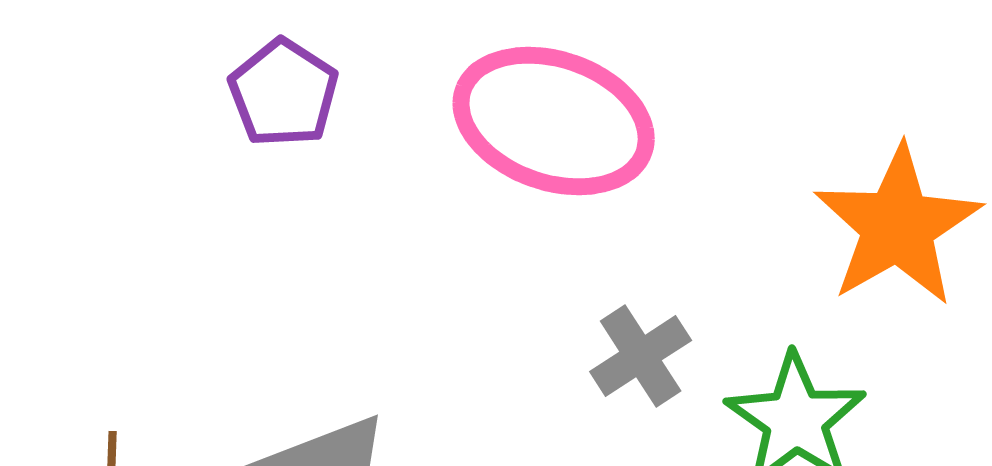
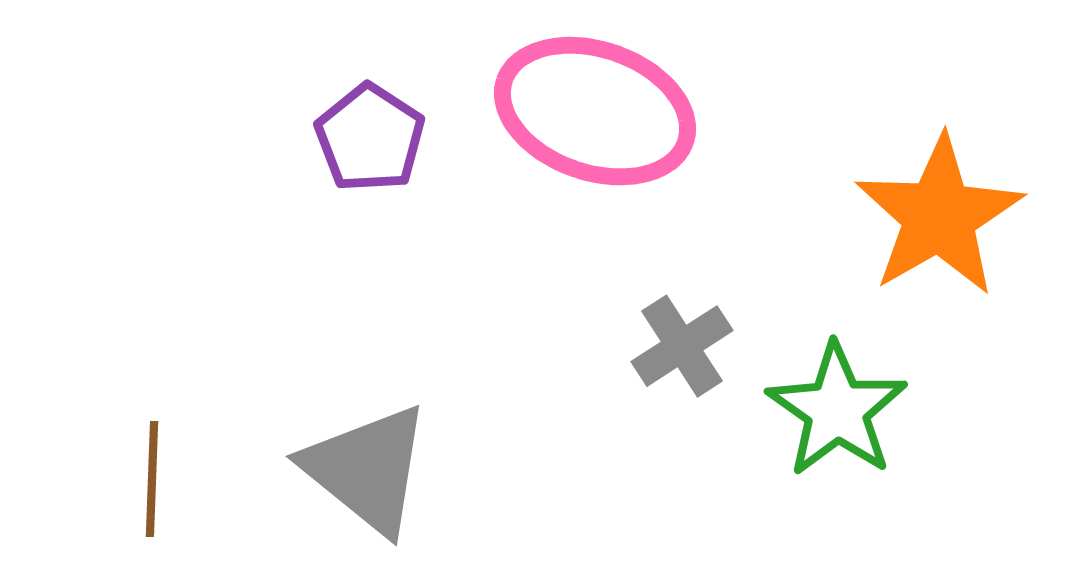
purple pentagon: (284, 93) -> (370, 138), moved

